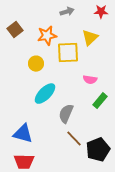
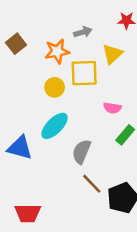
gray arrow: (67, 12) -> (83, 32), moved
yellow circle: (36, 64) -> (55, 87), moved
blue triangle: (23, 134) -> (20, 148), moved

